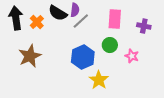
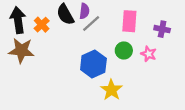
black semicircle: (58, 13) -> (65, 14), turned 30
brown star: (30, 56) -> (21, 50), moved, turned 30
pink star: (132, 56) -> (149, 54), moved

